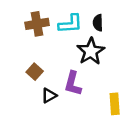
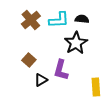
black semicircle: (98, 23) -> (82, 19), turned 96
brown cross: (37, 24) -> (31, 20), turned -30

